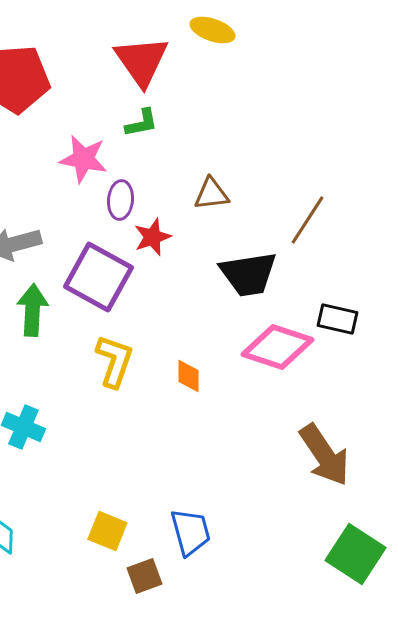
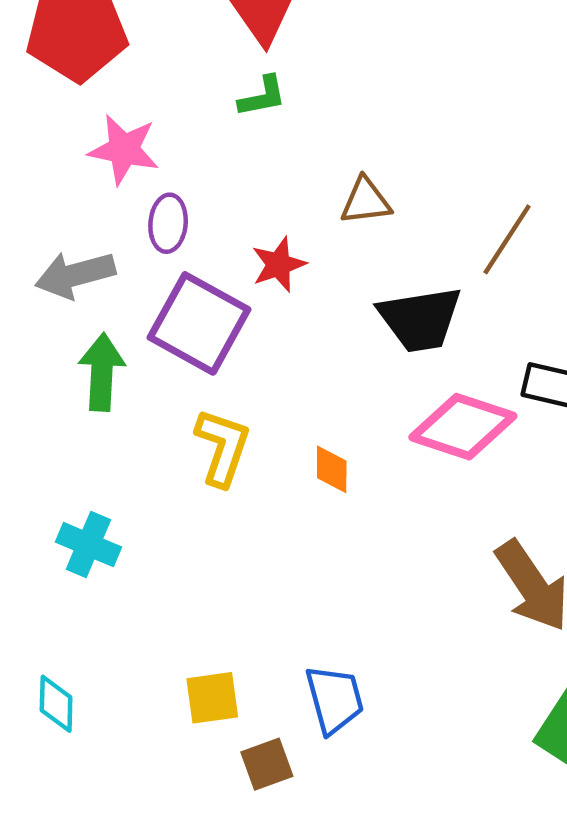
pink star: (83, 159) -> (124, 150), moved
purple ellipse: (120, 200) -> (168, 223), moved
yellow square: (107, 531) -> (212, 698), turned -30

